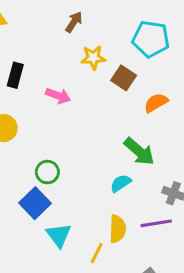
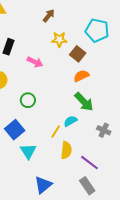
orange semicircle: (156, 103) -> (81, 76), moved
green circle: (47, 172) -> (28, 100), moved
purple line: (156, 223) -> (90, 163), moved, turned 42
yellow line: (97, 253) -> (56, 131), moved

